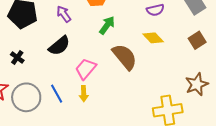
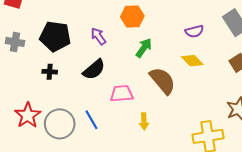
black cross: (17, 58) -> (50, 72), moved, turned -32
pink trapezoid: (86, 69) -> (122, 94), turned 45
yellow arrow: (84, 94) -> (144, 121), moved

